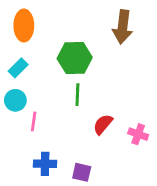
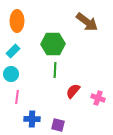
brown arrow: (123, 27) -> (87, 22), turned -60
pink line: (34, 121) -> (17, 97), moved

